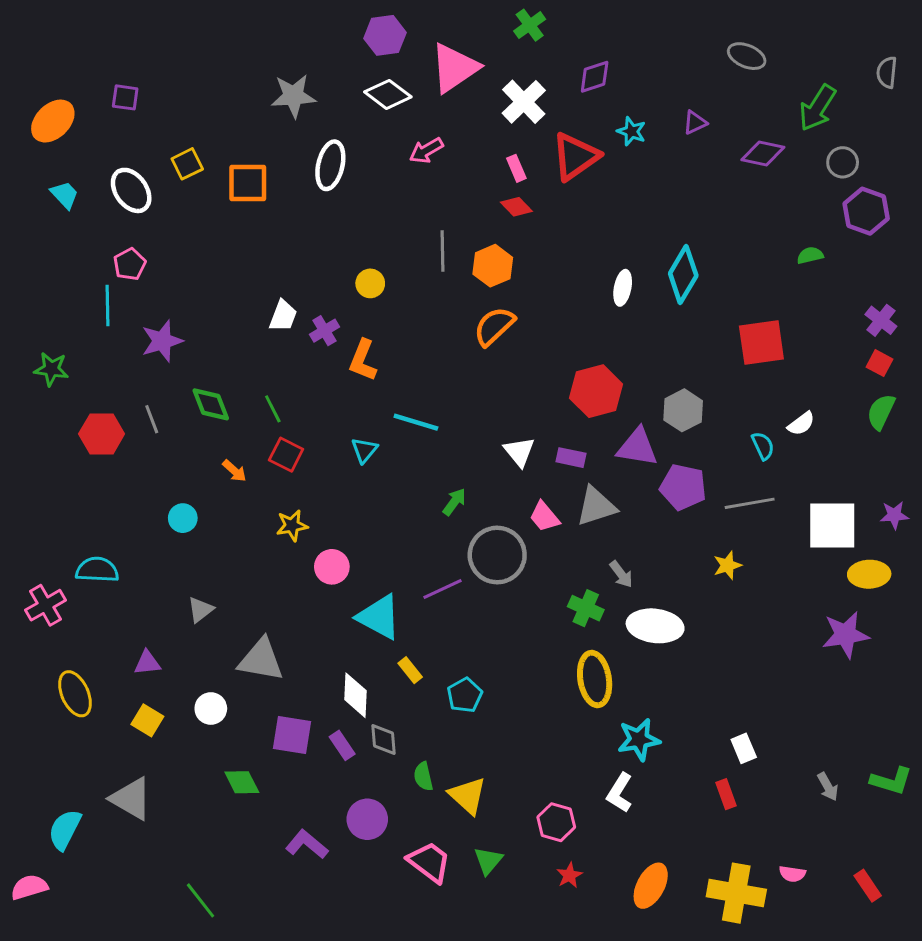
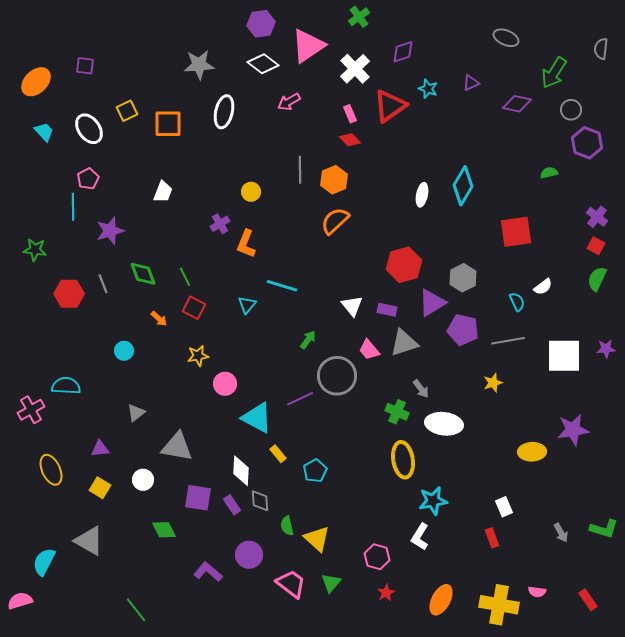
white trapezoid: (283, 316) -> (163, 192), moved
purple triangle: (637, 447) -> (432, 303), turned -40
yellow ellipse: (869, 574) -> (532, 452), moved

